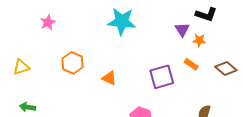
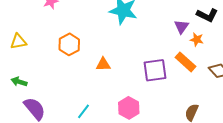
orange rectangle: (191, 64) -> (185, 62), size x1.5
orange triangle: (109, 78) -> (103, 64), turned -35

